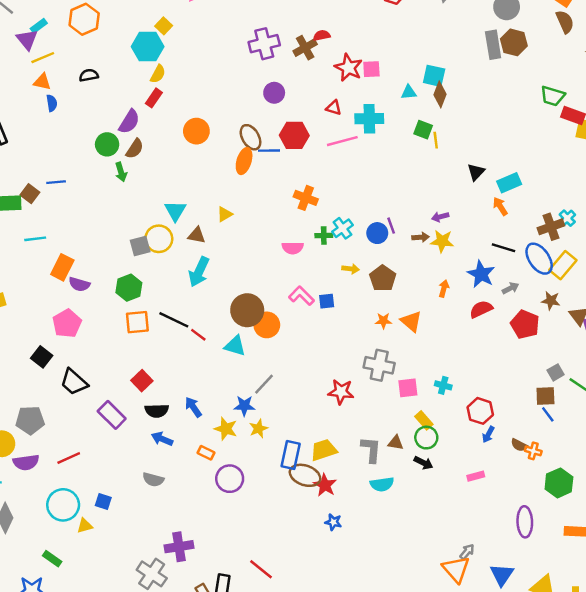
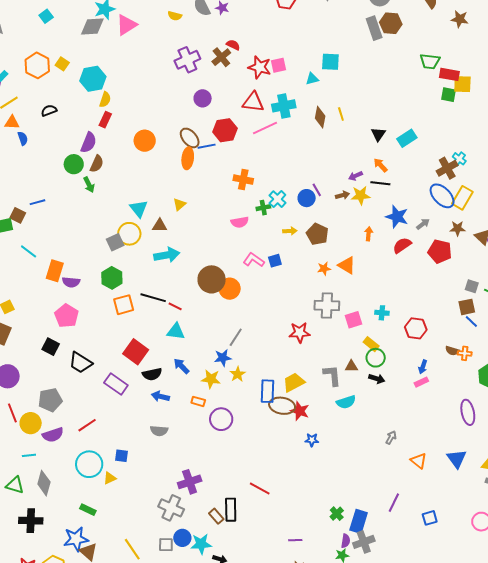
yellow square: (164, 26) -> (62, 64), moved
red semicircle: (322, 35) -> (233, 45), turned 48
brown diamond: (440, 94) -> (320, 117), moved
red triangle: (334, 108) -> (253, 102), size x1.6
green square: (423, 130) -> (448, 95), moved
orange arrow: (500, 206) -> (380, 165), moved
cyan line: (35, 239) -> (29, 251), turned 54
black line: (503, 248) -> (380, 183), moved
cyan arrow: (199, 272) -> (167, 255), turned -115
cyan triangle: (235, 346) -> (176, 331), moved
gray square: (556, 372) -> (472, 286), turned -32
red square: (142, 381) -> (136, 352), size x1.4
blue arrow: (488, 435) -> (423, 367), moved
gray arrow: (467, 552) -> (391, 438), moved
orange triangle: (456, 569) -> (419, 461), size x0.7

